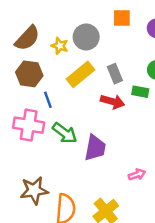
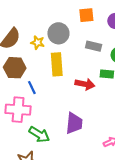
yellow rectangle: (81, 74) -> (57, 64), turned -50
gray rectangle: (115, 74) -> (94, 46), moved, turned -49
green arrow: (65, 133) -> (39, 134), moved

